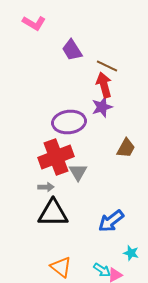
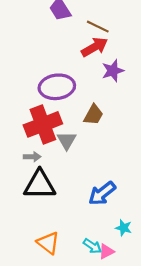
red arrow: (104, 85) -> (95, 47), turned 75
purple star: (102, 107) -> (113, 71), moved
brown trapezoid: (126, 148) -> (93, 115), moved

